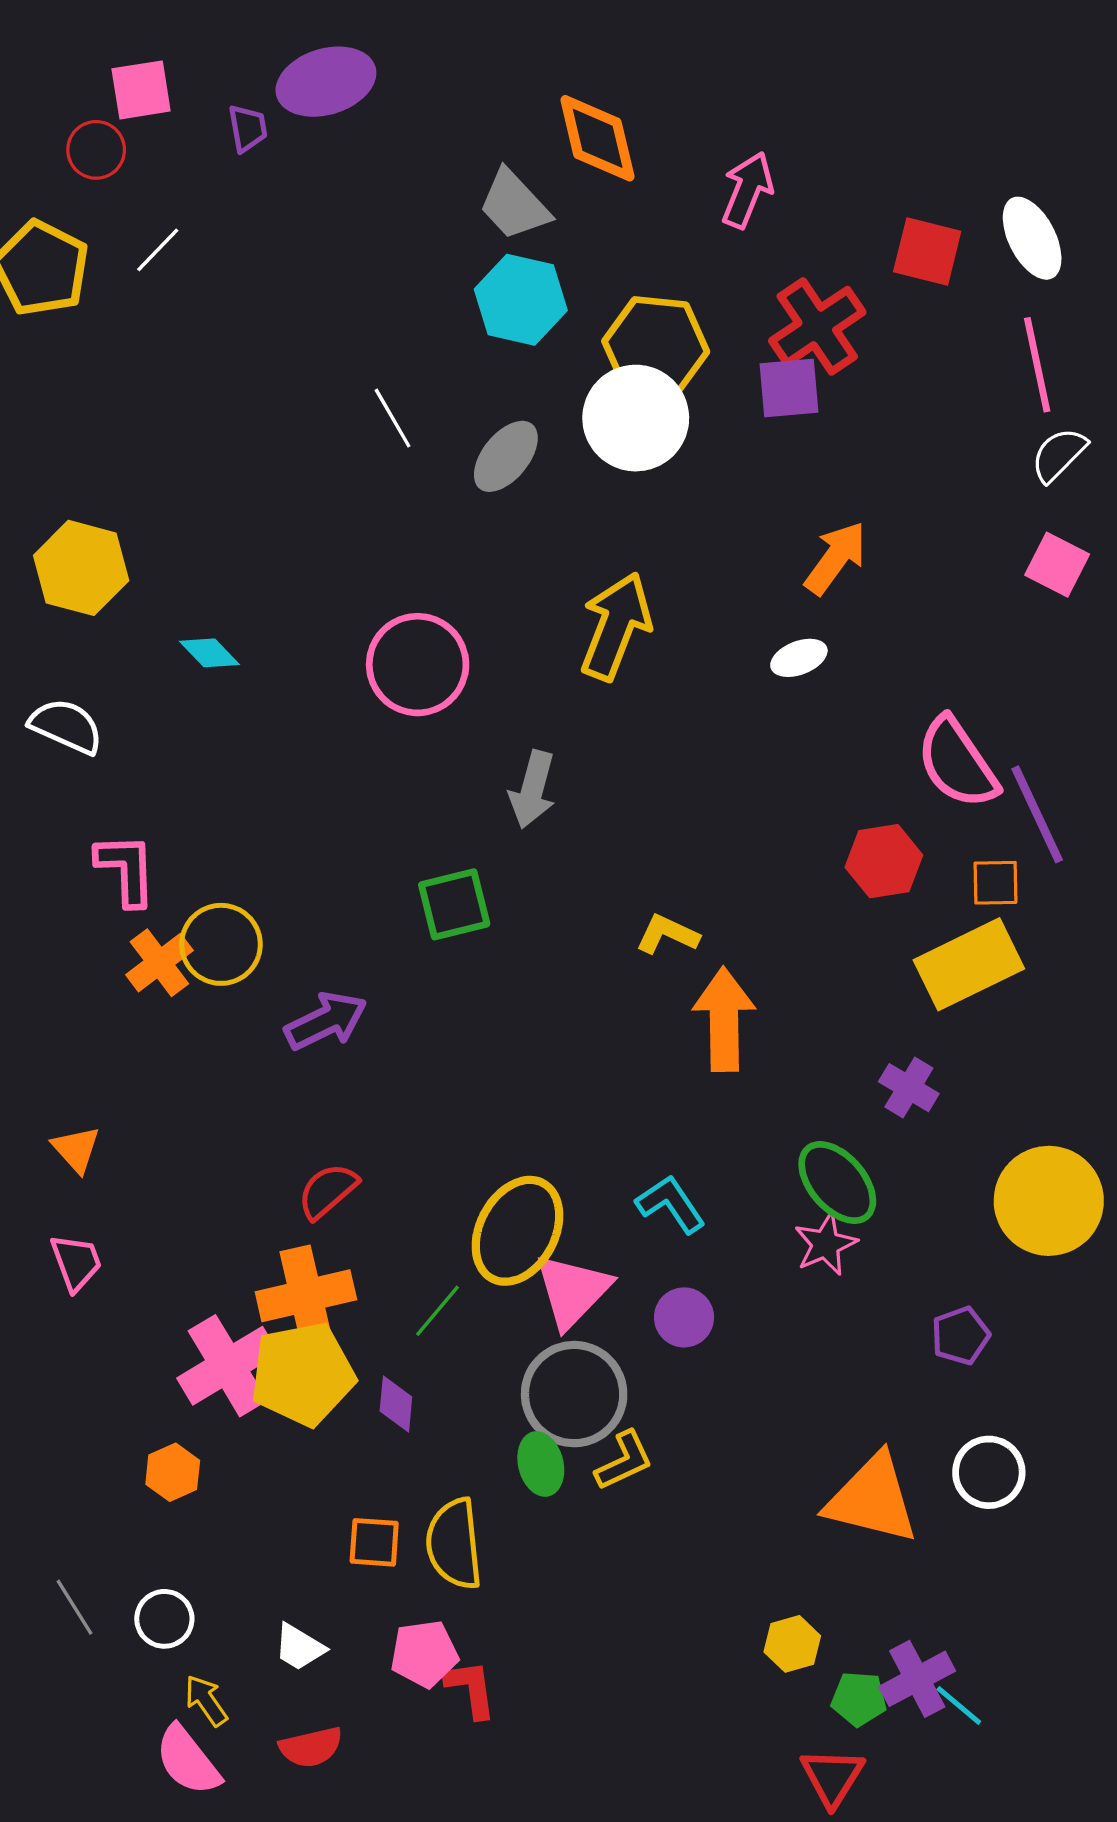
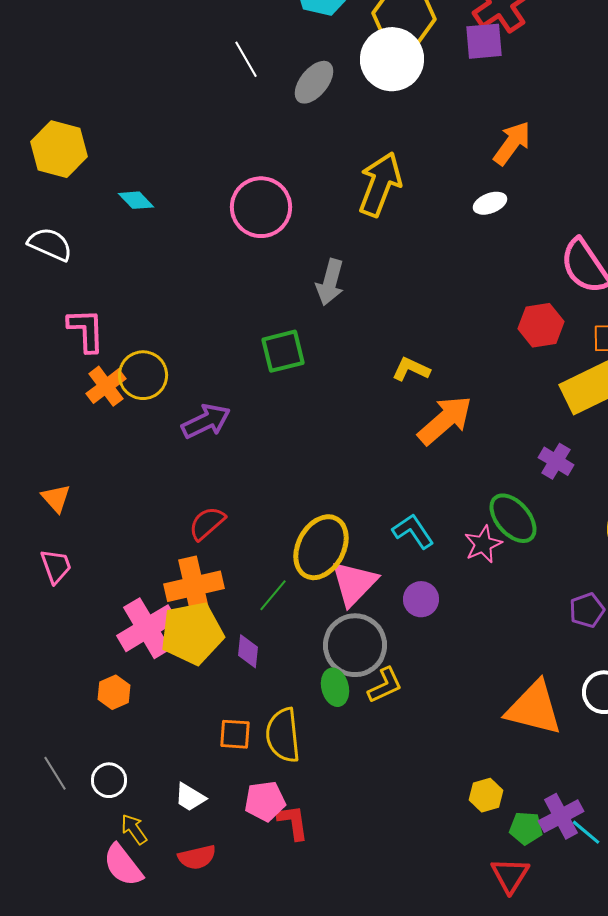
orange arrow: (724, 1019) -> (445, 420), turned 50
pink star: (826, 1244) -> (483, 544), moved

